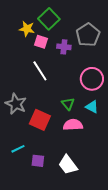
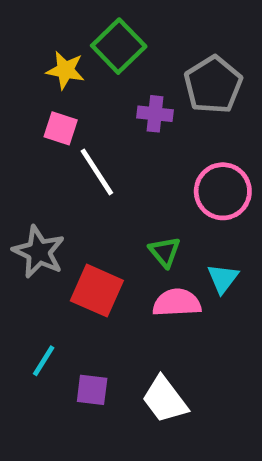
pink square: (41, 42) -> (61, 128), moved
cyan triangle: (92, 107) -> (223, 278), moved, turned 40
cyan line: (18, 149) -> (44, 361), turned -32

